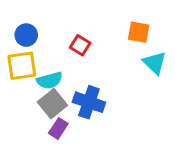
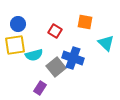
orange square: (139, 32) -> (85, 22), moved
blue cross: (89, 102) -> (73, 58), moved
gray square: (52, 104) -> (56, 67), moved

